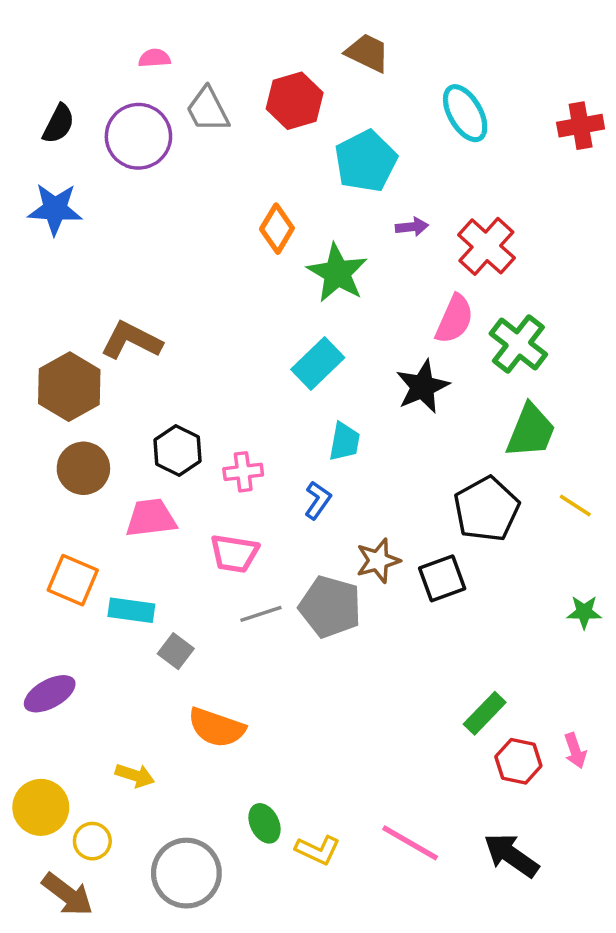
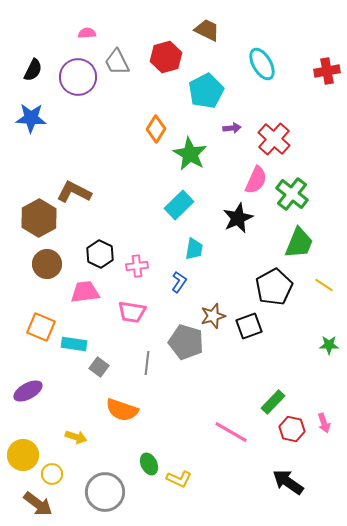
gray line: (261, 614) -> (147, 363), moved, turned -65
pink line: (410, 843) -> (231, 432), moved

